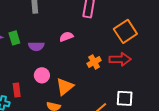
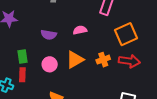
orange square: (125, 31) -> (126, 34), moved
green rectangle: (14, 38) -> (23, 57), moved
orange triangle: (65, 87) -> (75, 60), moved

